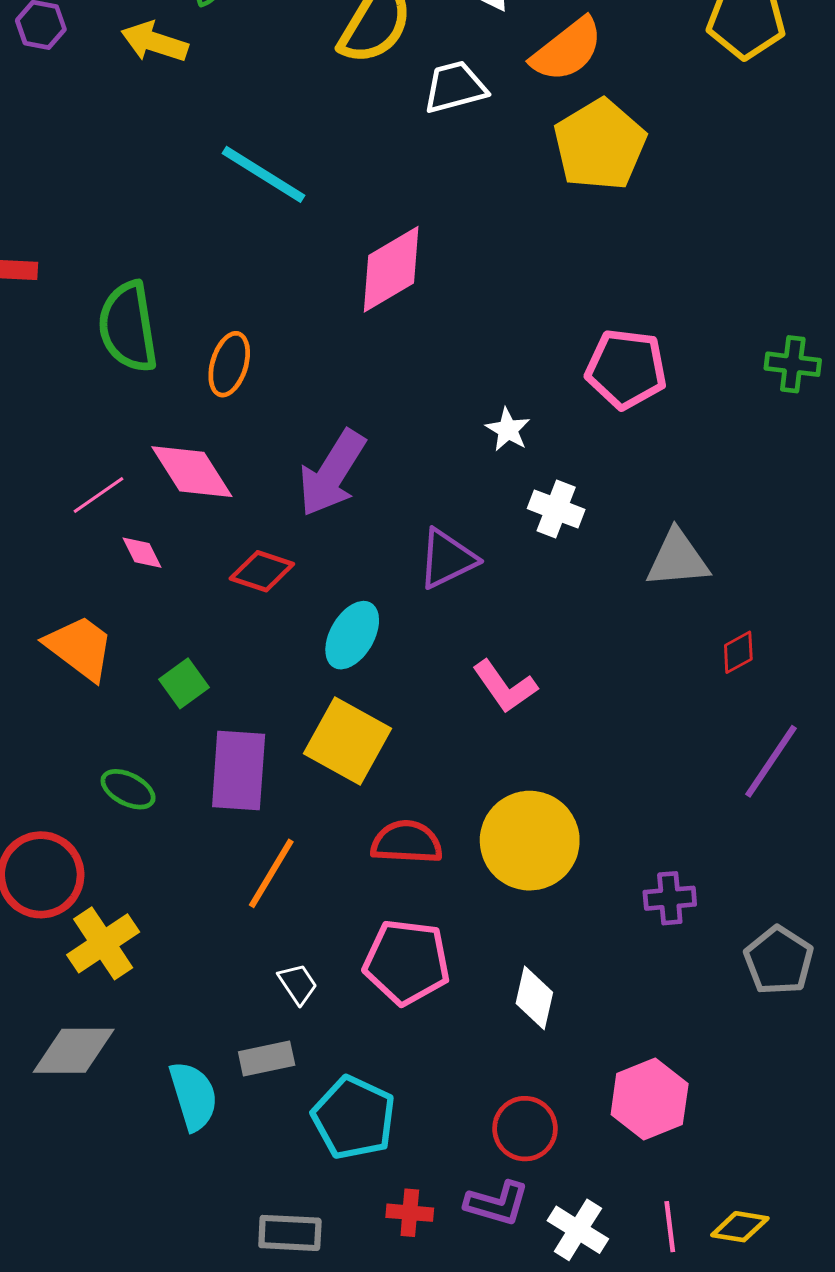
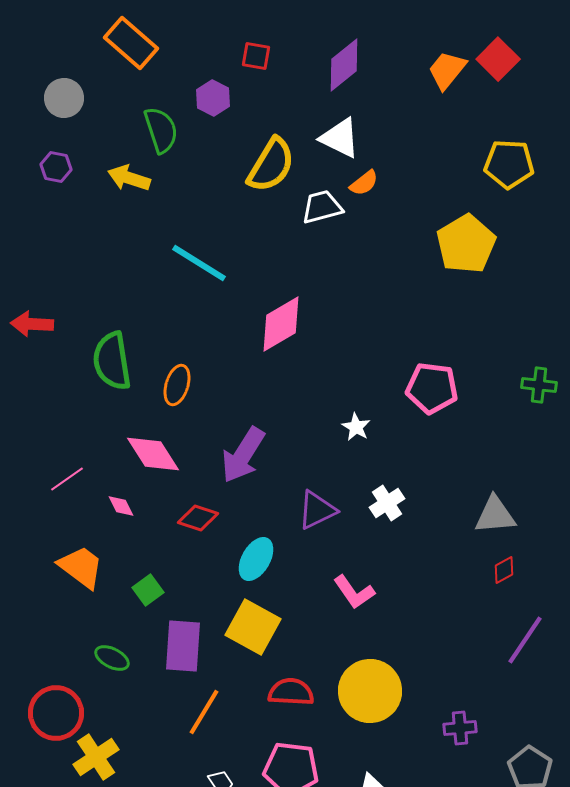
orange semicircle: (567, 50) -> (364, 183), moved, size x0.6
yellow pentagon: (600, 145) -> (466, 244), moved
pink line: (98, 495) -> (67, 479), moved
white cross: (556, 509) -> (387, 503), moved, turned 36
gray triangle: (678, 559) -> (495, 515), moved

